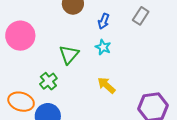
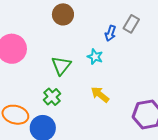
blue arrow: (104, 21) -> (110, 33), moved
green cross: (48, 81) -> (52, 97), moved

